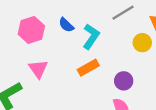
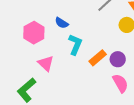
cyan L-shape: (91, 36) -> (75, 44), moved
orange rectangle: (88, 68) -> (98, 58), moved

